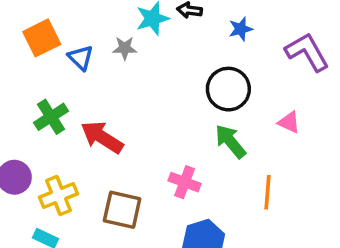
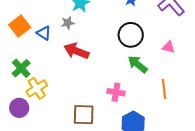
green cross: (51, 117) -> (21, 68), moved
red arrow: (102, 137) -> (76, 51), moved
yellow cross: (59, 196) -> (37, 88), moved

